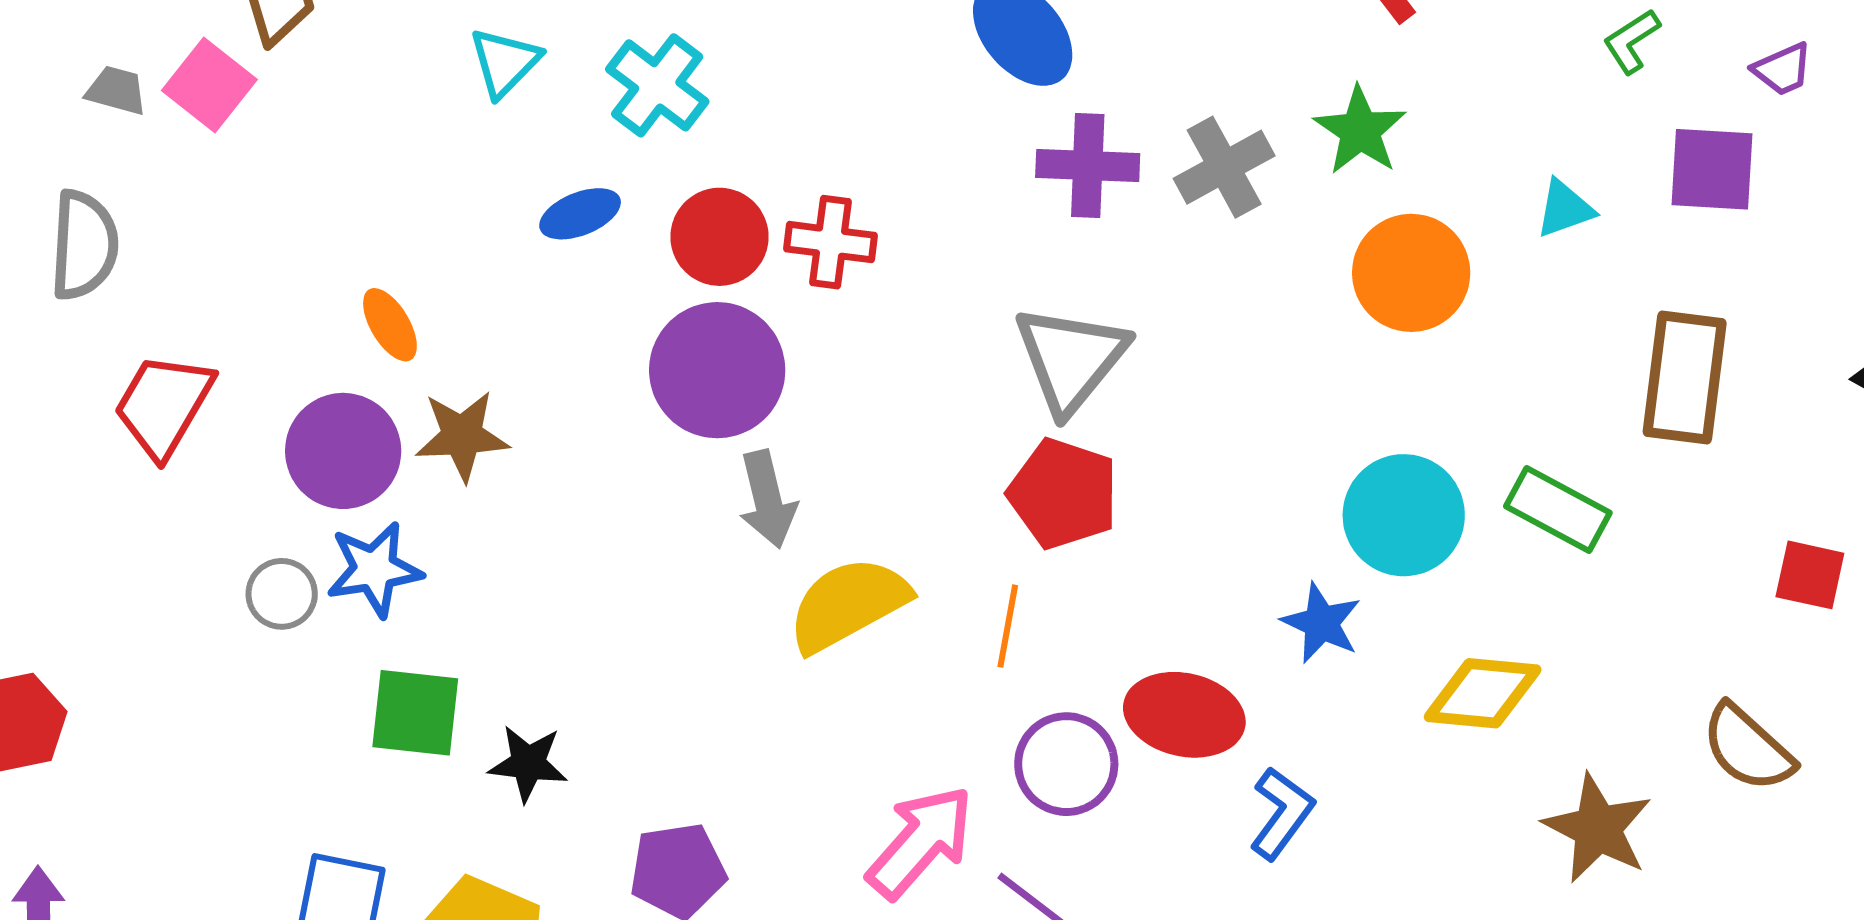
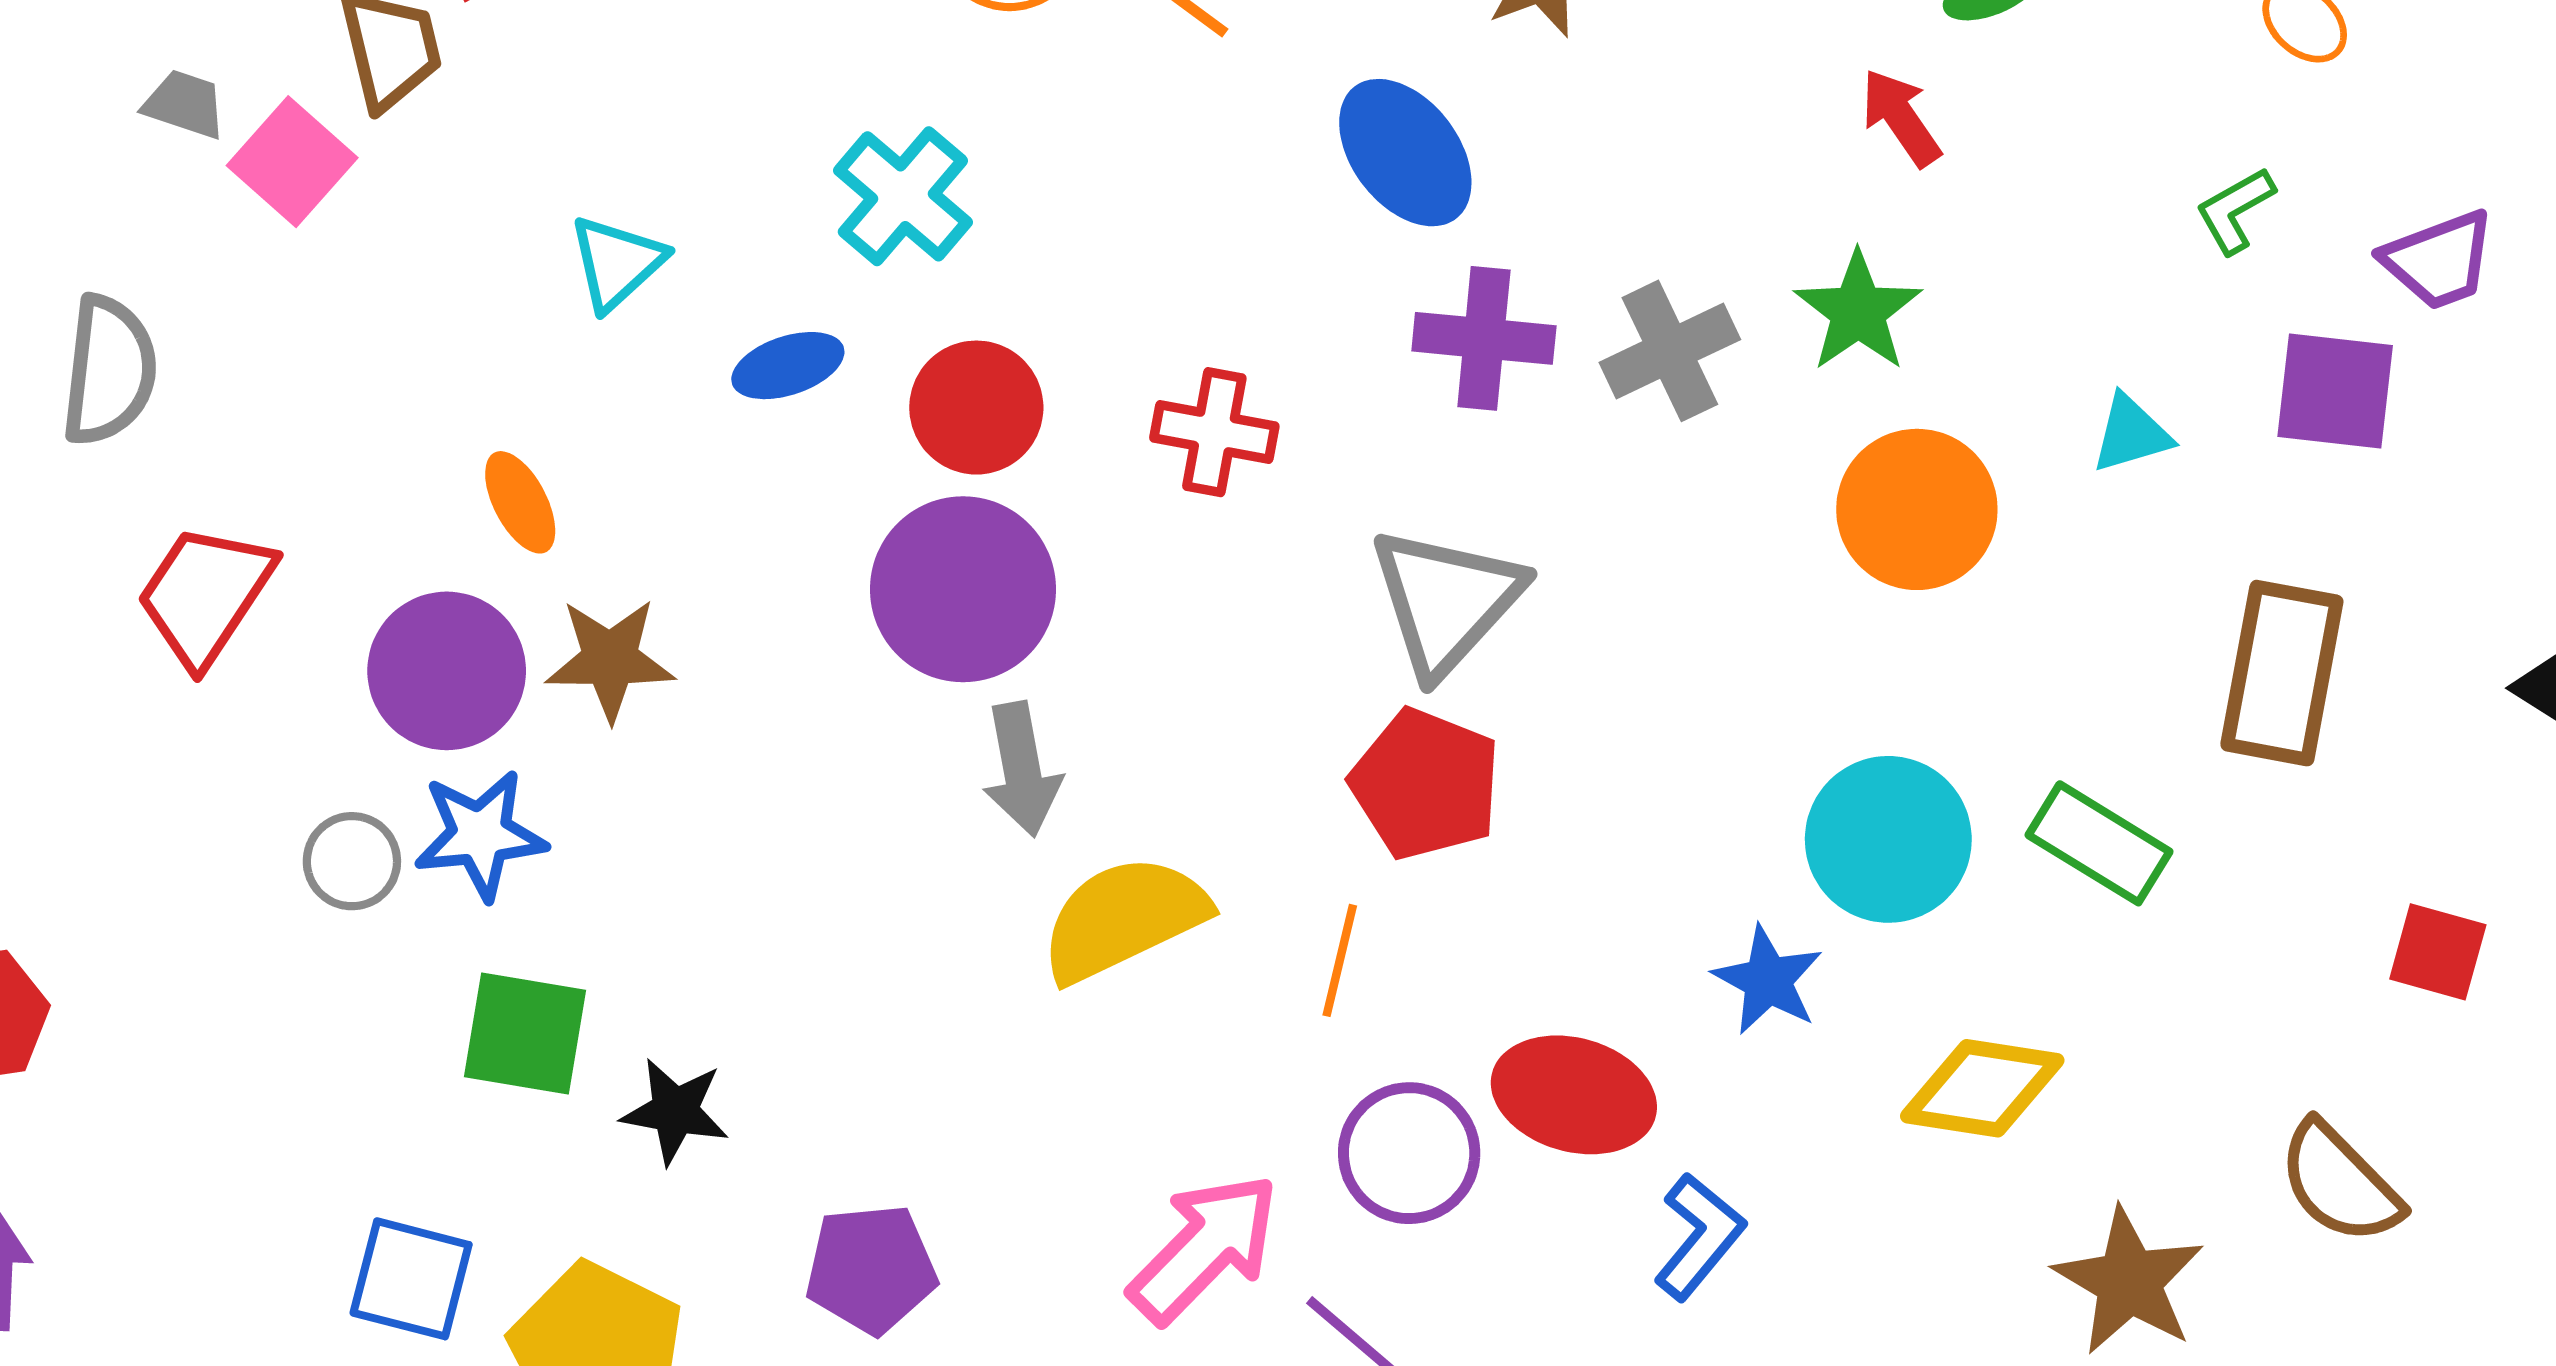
cyan triangle: (505, 62) -> (617, 263), moved
purple trapezoid: (1783, 69) -> (2439, 260), size x1.4
gray trapezoid: (116, 90) -> (185, 104), moved
red cross: (830, 242) -> (1214, 432), moved

